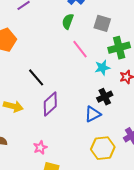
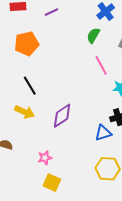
black line: (36, 77) -> (30, 86), moved

